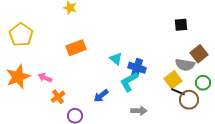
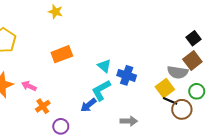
black square: (181, 25) -> (194, 38), moved, turned -32
cyan L-shape: (129, 82) -> (101, 90), moved

